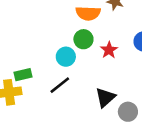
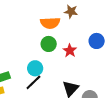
cyan circle: (66, 57) -> (35, 68), moved

